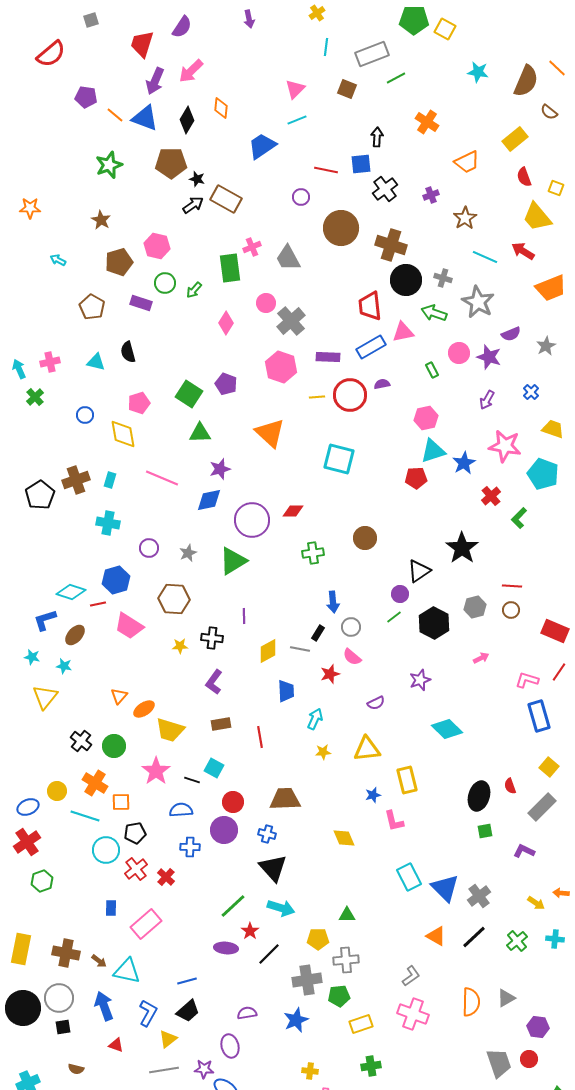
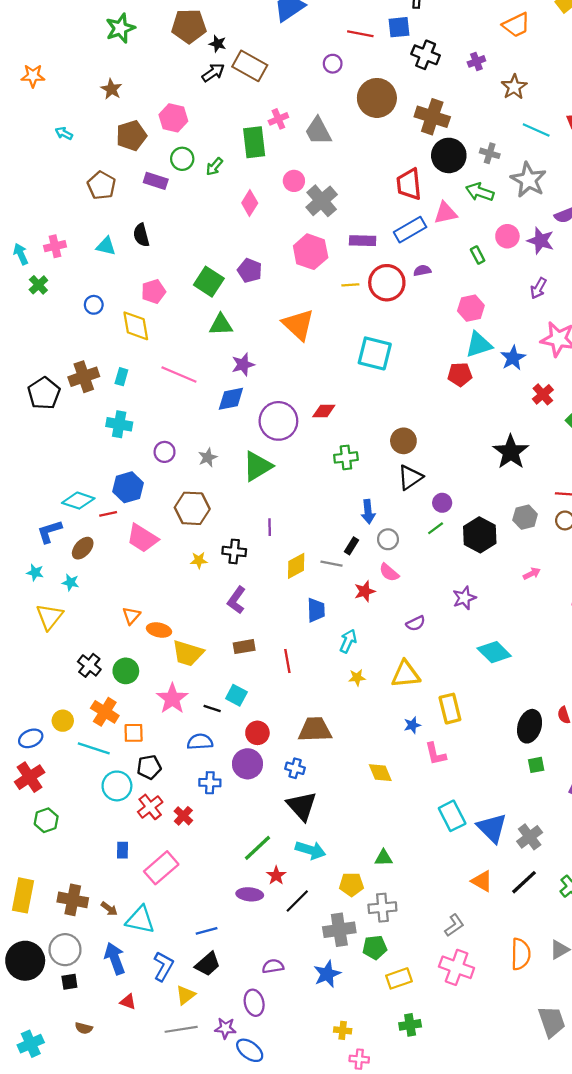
black cross: (385, 189) -> (426, 55), turned -30
black triangle: (419, 571) -> (410, 477), moved
orange ellipse: (144, 709) -> (159, 630), turned 45

